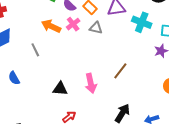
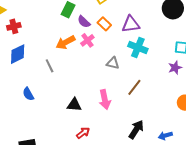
cyan cross: (142, 22) -> (138, 48), moved
orange arrow: (51, 26) -> (66, 42), turned -54
gray triangle: (96, 28) -> (113, 63), moved

